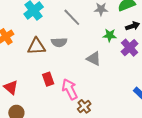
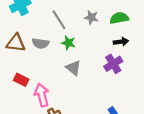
green star: (110, 35) -> (68, 43), moved
red rectangle: (48, 79) -> (21, 80), turned -56

